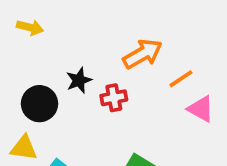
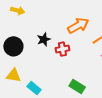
black circle: (40, 104) -> (13, 46), moved

